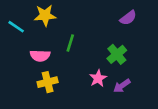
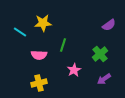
pink star: (98, 78) -> (74, 70), moved
yellow cross: (48, 82) -> (39, 83), moved

